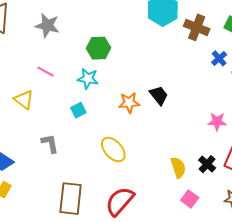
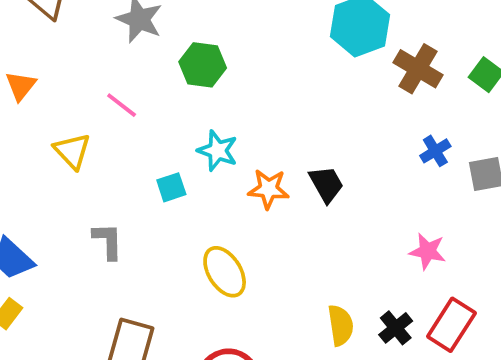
green hexagon: (98, 48) -> (203, 65), moved
blue cross: (219, 58) -> (435, 151), moved
cyan star: (88, 79) -> (218, 151), moved

